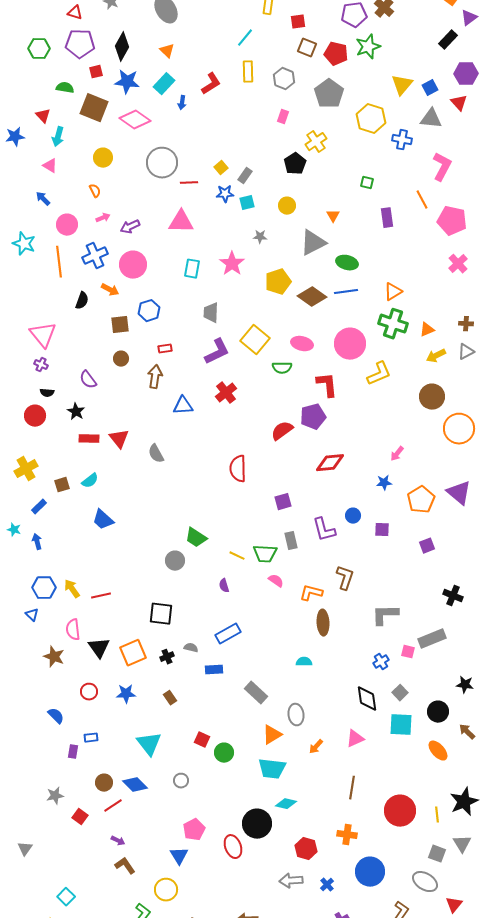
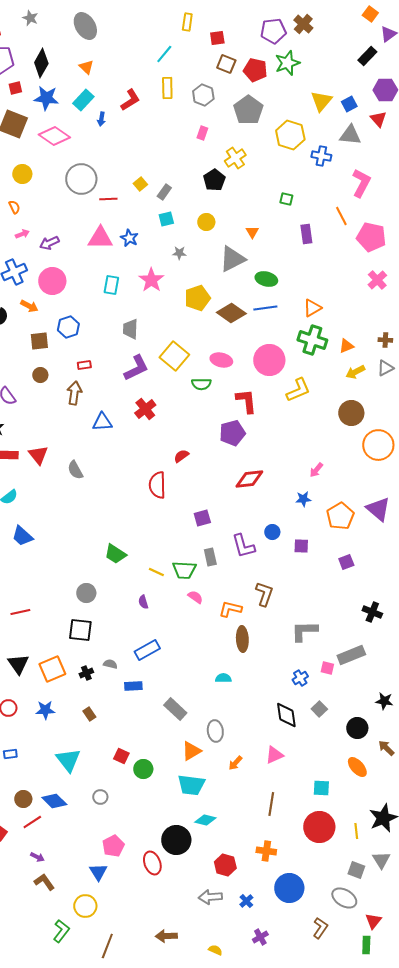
blue star: (225, 194) -> (129, 238), moved, turned 30
red semicircle: (282, 431) -> (181, 456), moved, size x0.7
gray circle: (175, 561) -> (86, 593), moved
cyan square: (401, 725) -> (321, 788), moved, size x0.7

